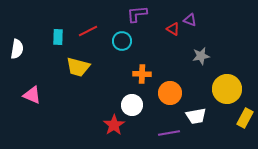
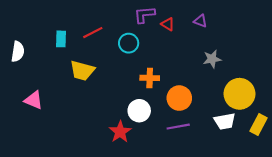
red triangle: (173, 29) -> (168, 24), moved
white trapezoid: (196, 116) -> (225, 121), moved
purple line: (169, 133) -> (178, 127), moved

